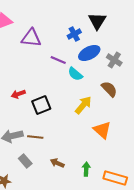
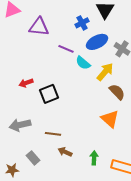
brown semicircle: (109, 89) -> (117, 92), moved
yellow arrow: (83, 105) -> (105, 72), moved
brown line: (35, 137) -> (53, 134), moved
gray rectangle: (25, 161) -> (33, 158), moved

